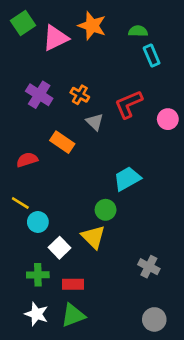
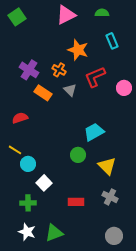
orange star: (92, 26) -> (78, 50), moved
green semicircle: (138, 31) -> (102, 13), moved
pink triangle: (55, 38) -> (66, 15), moved
orange rectangle: (62, 142) -> (43, 93), moved
yellow triangle: (93, 237) -> (107, 166), moved
red rectangle: (73, 284) -> (76, 202), moved

